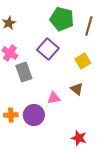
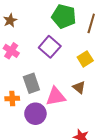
gray rectangle: (24, 72) -> (31, 83), moved
pink triangle: (54, 98) -> (56, 96), size x1.5
orange cross: (11, 115) -> (12, 98), moved

